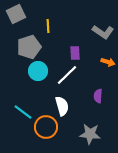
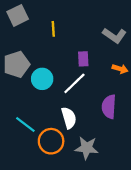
gray pentagon: (29, 47) -> (17, 64), moved
purple semicircle: (98, 96) -> (109, 107), size x1.5
gray star: (90, 134) -> (87, 148), moved

